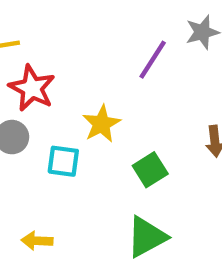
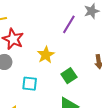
cyan square: (63, 161) -> (30, 84), moved

